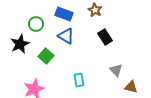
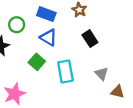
green square: (46, 56) -> (37, 62), moved
cyan rectangle: (79, 80) -> (65, 71), moved, size x1.5

